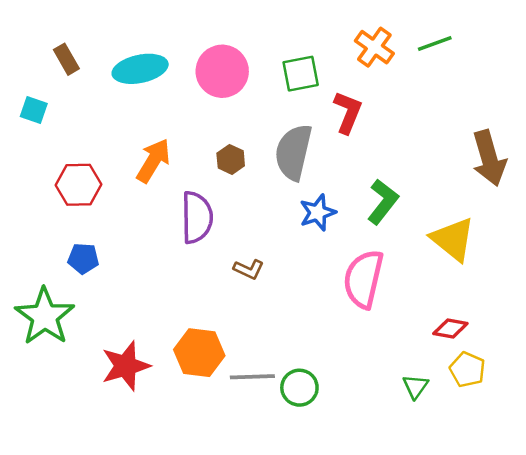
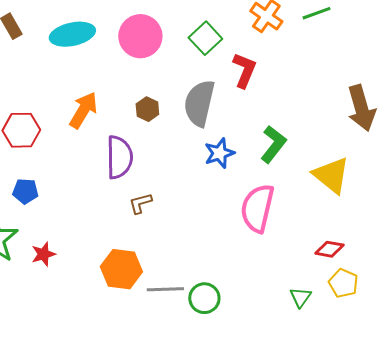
green square: (301, 74) -> (205, 38), turned -32
brown L-shape: (249, 269) -> (140, 203), moved, turned 140
red star: (126, 366) -> (43, 254), moved, size x0.6

